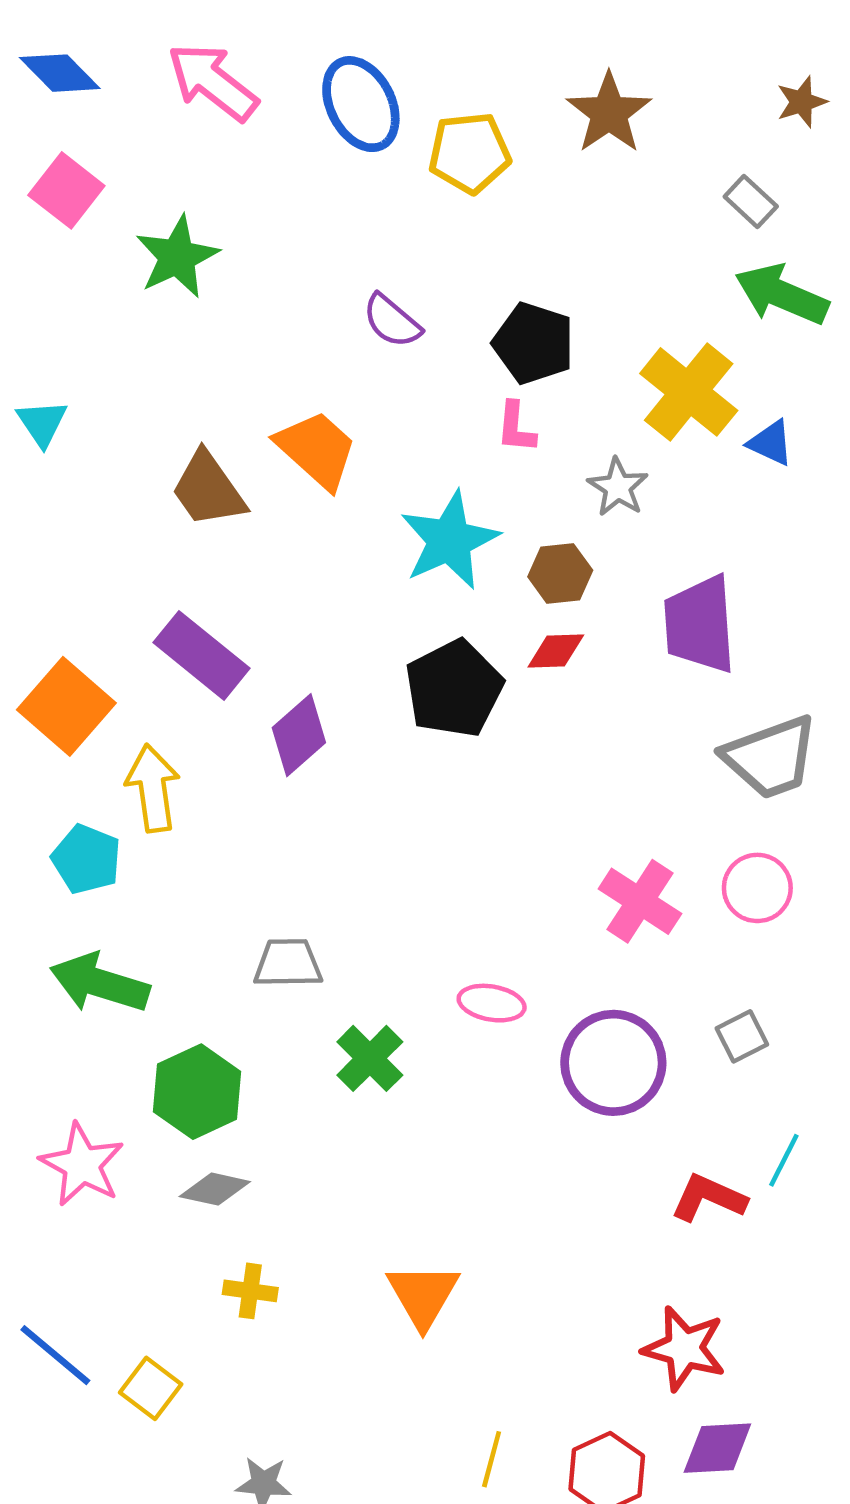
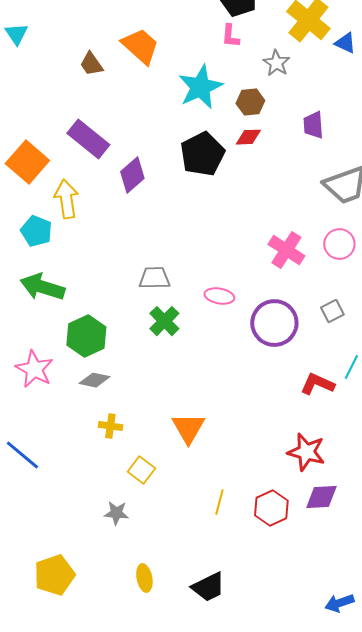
brown trapezoid: (208, 489) -> (91, 64), size x0.7
purple trapezoid: (700, 624) -> (313, 125), size x0.6
gray trapezoid: (288, 963) -> (154, 278), moved
yellow square: (151, 1388) -> (141, 470), moved

